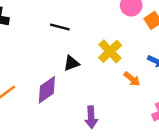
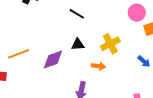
orange arrow: (132, 79) -> (99, 66), moved, turned -48

